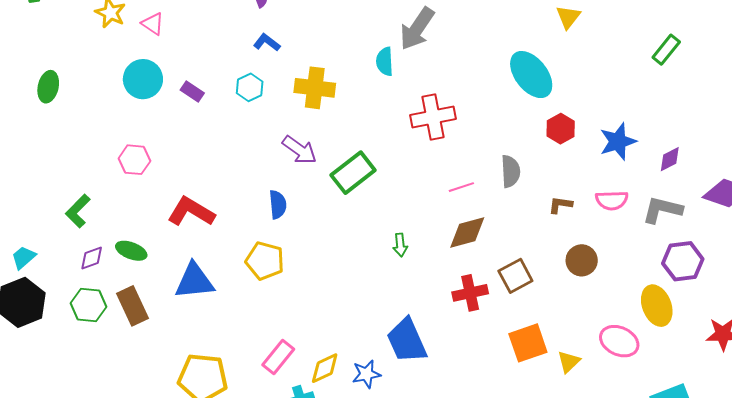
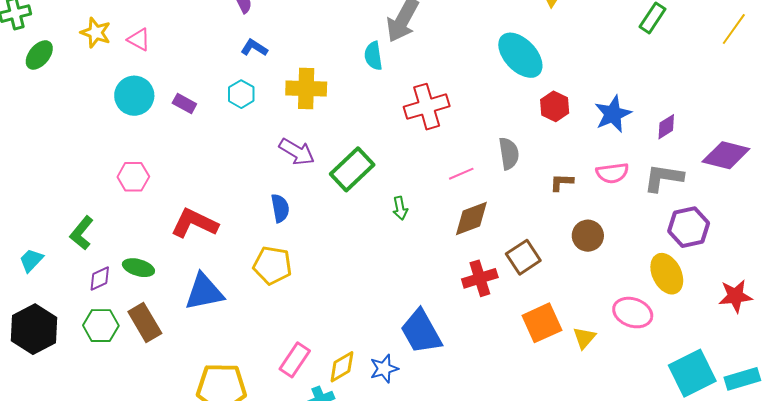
green ellipse: (48, 87) -> (39, 55), moved, turned 32
green arrow: (400, 245) -> (400, 208), moved
cyan trapezoid: (24, 257) -> (31, 260), moved

